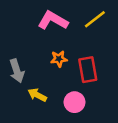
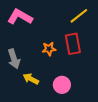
pink L-shape: (53, 20) -> (20, 17), moved
red rectangle: (88, 70) -> (73, 44), moved

